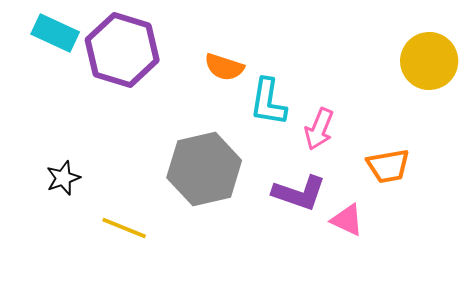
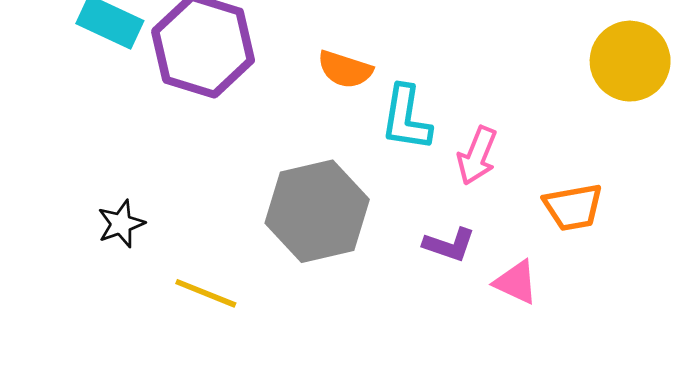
purple L-shape: (299, 193) -> (449, 245), size x0.7

